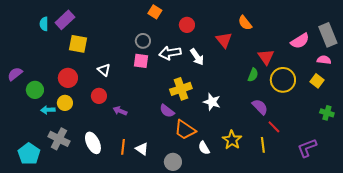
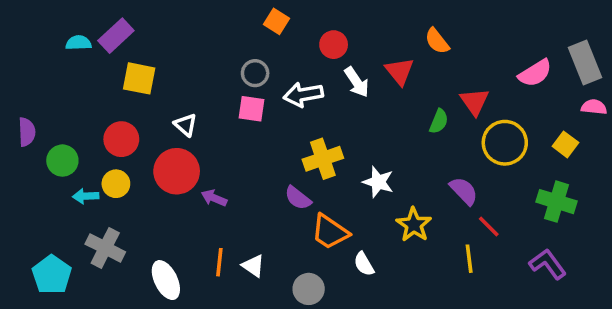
cyan semicircle: (44, 24) -> (78, 43), turned 88
white arrow: (197, 57) -> (357, 82), moved
pink semicircle: (324, 60) -> (594, 107), moved
purple semicircle: (15, 74) -> (27, 132), turned 126
green semicircle: (253, 75) -> (439, 121), moved
red circle: (99, 96) -> (177, 171), size x1.6
green cross: (327, 113) -> (557, 202), moved, size x1.5
yellow star: (232, 140) -> (414, 225), moved
white ellipse: (93, 143) -> (166, 280), moved
purple L-shape: (307, 148) -> (548, 264), turned 75

